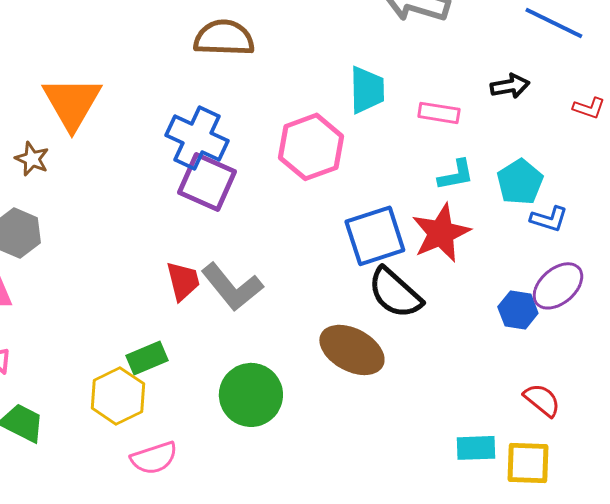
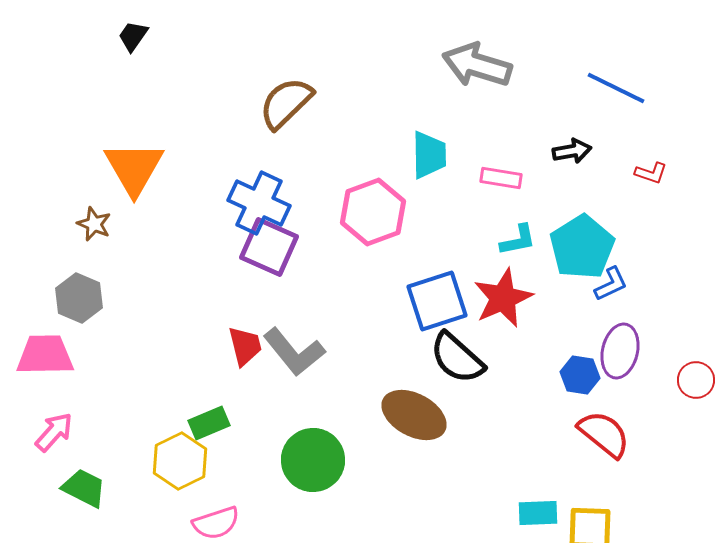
brown semicircle: (224, 38) -> (286, 103), turned -46
cyan pentagon: (520, 182) -> (582, 247), size x1.4
blue L-shape: (549, 219) -> (611, 284), turned -42
purple ellipse: (558, 286) -> (620, 351), turned -36
red semicircle: (542, 400) -> (604, 434), moved, size x1.4

